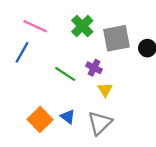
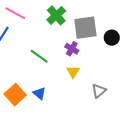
purple cross: (94, 68) -> (72, 49), moved
gray triangle: (100, 123) -> (99, 91), moved, size x0.7

